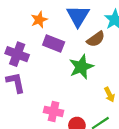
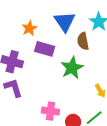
brown semicircle: (96, 39) -> (83, 41), turned 120

